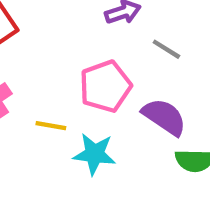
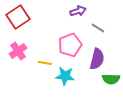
purple semicircle: (164, 117) -> (97, 59), turned 70

